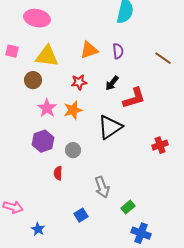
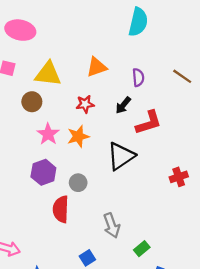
pink ellipse: (37, 18) -> (20, 30), moved
purple semicircle: (118, 51) -> (138, 77), moved
red semicircle: (58, 173) -> (61, 209), size x1.6

